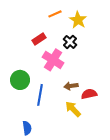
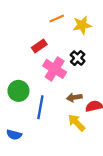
yellow star: (78, 20) -> (82, 25), turned 30
black cross: (70, 42) -> (78, 58), moved
blue semicircle: (27, 128) -> (14, 135), moved, turned 112

